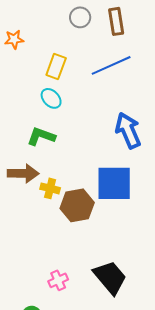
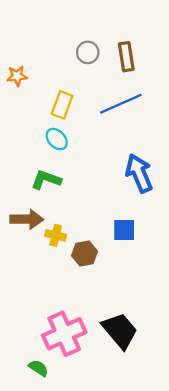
blue square: (114, 183) -> (124, 230), size x0.6
brown hexagon: (77, 205) -> (85, 254), size x0.7
pink cross: (58, 280) -> (64, 334), size x2.0

